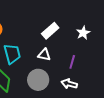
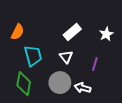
white triangle: (44, 55) -> (66, 57), turned 40
white arrow: (69, 84) -> (83, 88), moved

